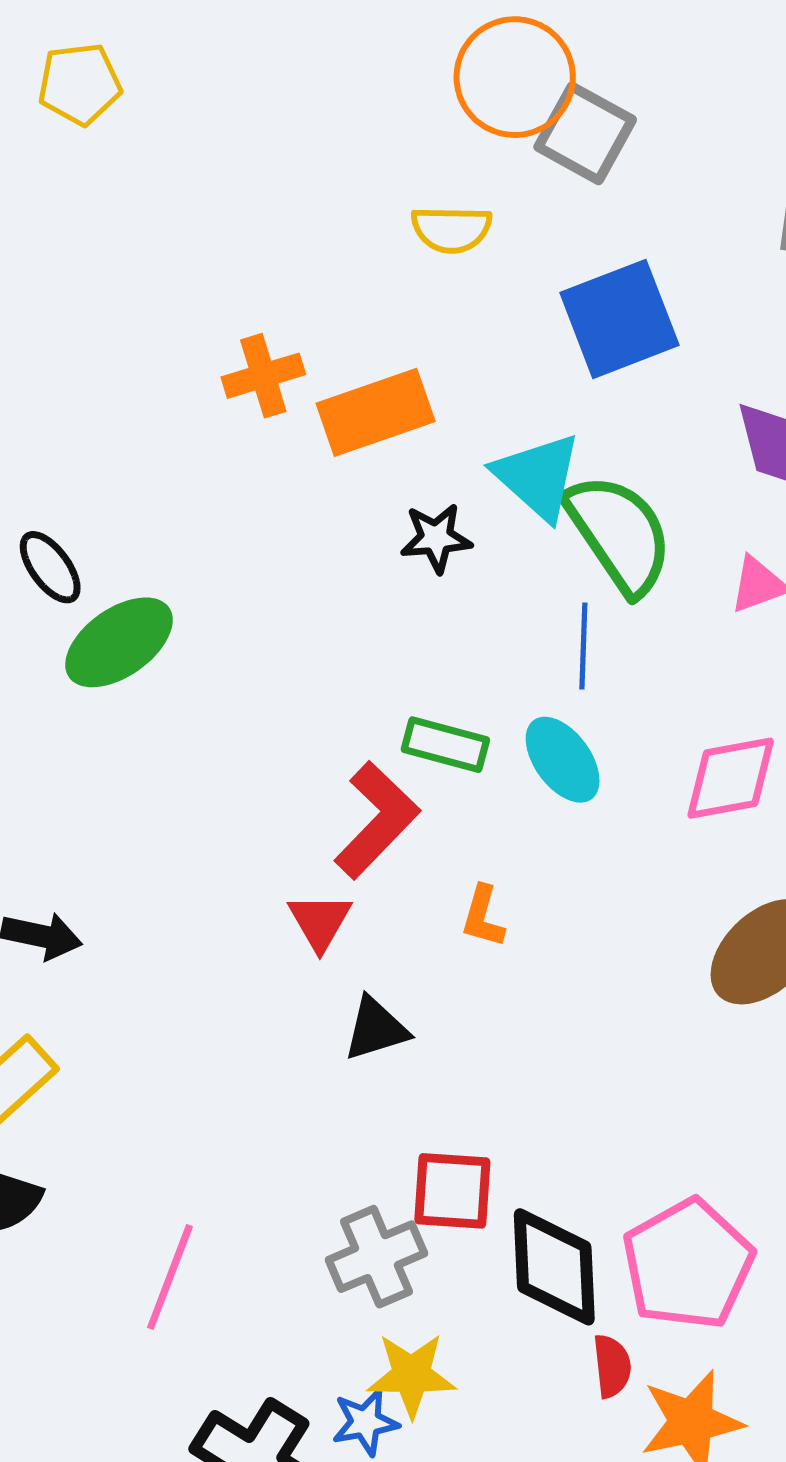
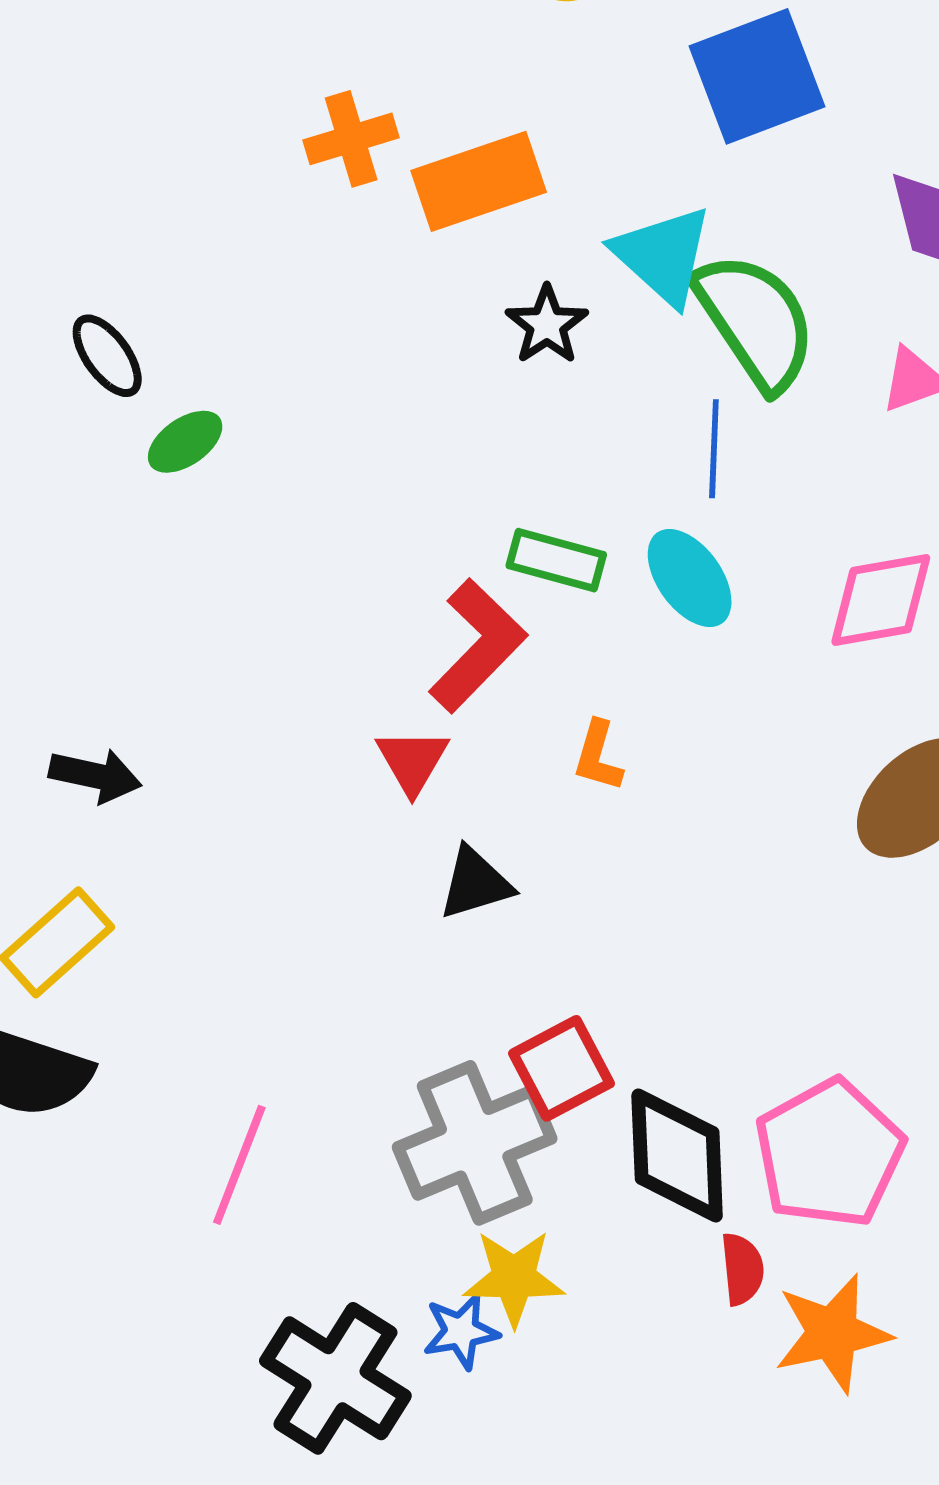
black star: (436, 538) -> (547, 325), turned -30
green ellipse: (119, 642) -> (185, 442), size x0.6
red square: (452, 1191) -> (561, 1068), turned -32
gray cross: (376, 1257) -> (475, 1143), size x1.4

